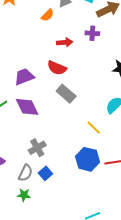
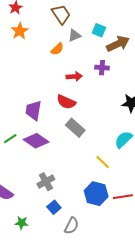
purple trapezoid: (24, 77) -> (33, 110), turned -60
purple diamond: (27, 107) -> (36, 141), turned -30
gray semicircle: (25, 173) -> (72, 226), moved
green star: (24, 195) -> (22, 223), moved

